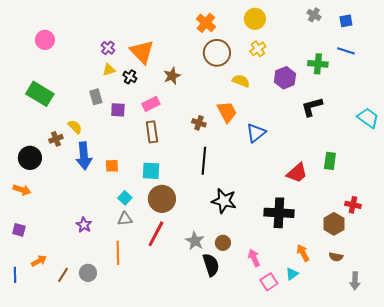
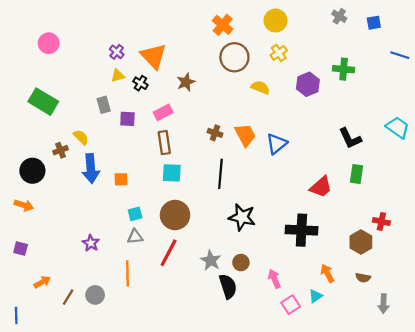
blue line: (346, 51) -> (400, 55), moved
black L-shape: (312, 107) -> (350, 138), moved, turned -100
orange trapezoid: (227, 112) -> (245, 135), moved
cyan square: (151, 171) -> (172, 173), moved
cyan square: (125, 198) -> (135, 214), turned 32
blue line: (15, 275) -> (16, 315), moved

